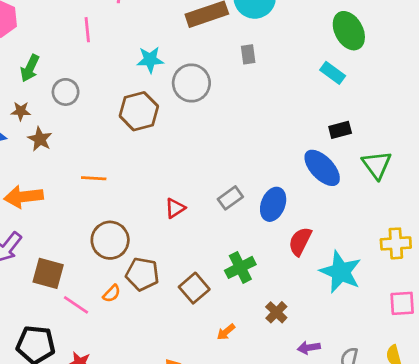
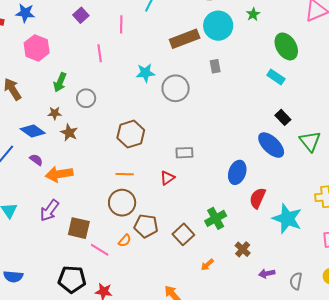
brown hexagon: (139, 111) -> (131, 134), moved
black rectangle: (340, 130) -> (283, 117), turned 63
orange line: (94, 178) -> (125, 174), moved
gray rectangle: (230, 198) -> (184, 153), moved, turned 36

